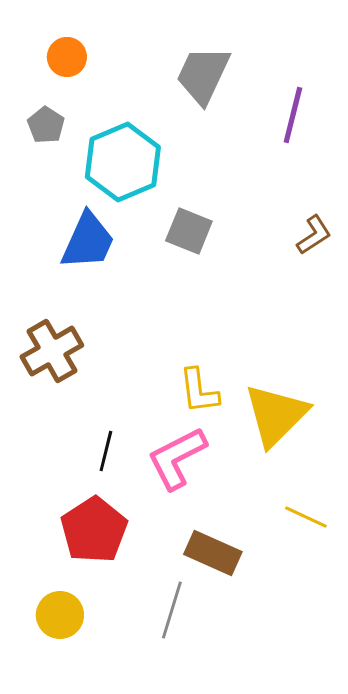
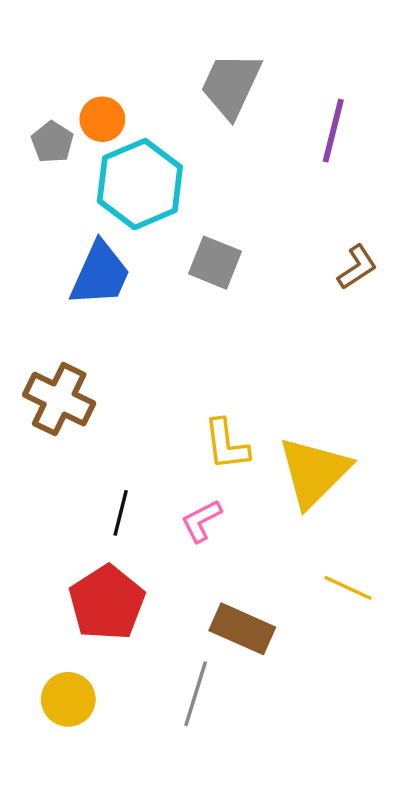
orange circle: (67, 57) -> (102, 119), moved
brown cross: (52, 351) -> (59, 399), turned -34
pink L-shape: (177, 458) -> (201, 521), size x0.6

